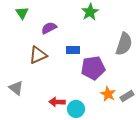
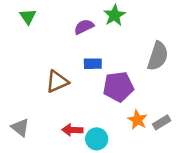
purple semicircle: (49, 28) -> (84, 27), moved
brown triangle: (38, 55) -> (57, 82), moved
gray triangle: (16, 88) -> (20, 127), moved

